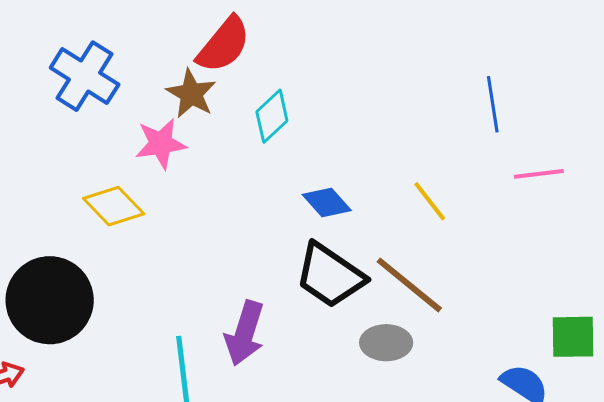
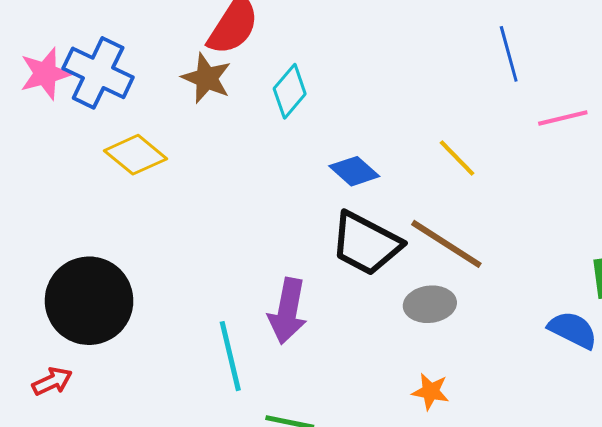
pink star: (161, 144) -> (45, 74), moved
yellow diamond: (114, 206) -> (136, 155), moved

